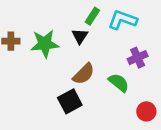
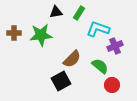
cyan L-shape: (122, 20) -> (98, 29), moved
black triangle: (80, 36) -> (56, 12), moved, turned 48
red circle: (146, 111) -> (112, 85), moved

